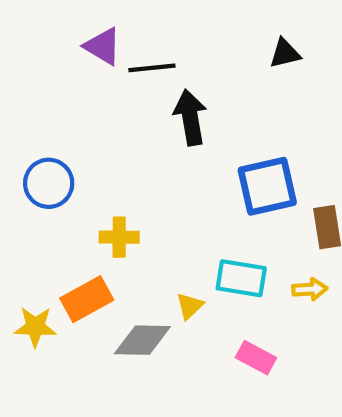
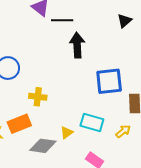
black triangle: (285, 53) -> (124, 21), turned -35
yellow arrow: (310, 289) -> (123, 131), turned -42

